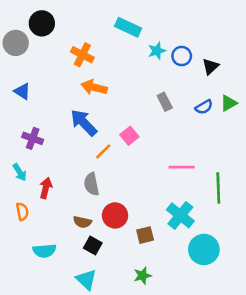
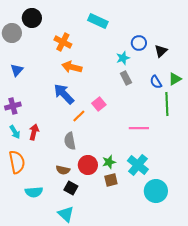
cyan star: (157, 51) -> (123, 58), moved
blue triangle: (22, 91) -> (17, 70), turned 40
blue semicircle: (204, 107) -> (156, 82), turned 88
purple cross: (33, 138) -> (13, 106), moved, turned -35
red arrow: (46, 188) -> (34, 132), moved
green line: (218, 188) -> (167, 104), moved
orange semicircle: (22, 212) -> (17, 162), size x1.6
green star: (142, 276) -> (109, 162), moved

